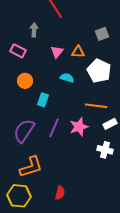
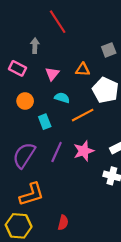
pink triangle: (57, 52) -> (52, 74), moved
cyan semicircle: (67, 78) -> (62, 98), moved
cyan rectangle: (43, 100) -> (45, 122), turned -40
orange line: (96, 106) -> (83, 115), moved, turned -35

